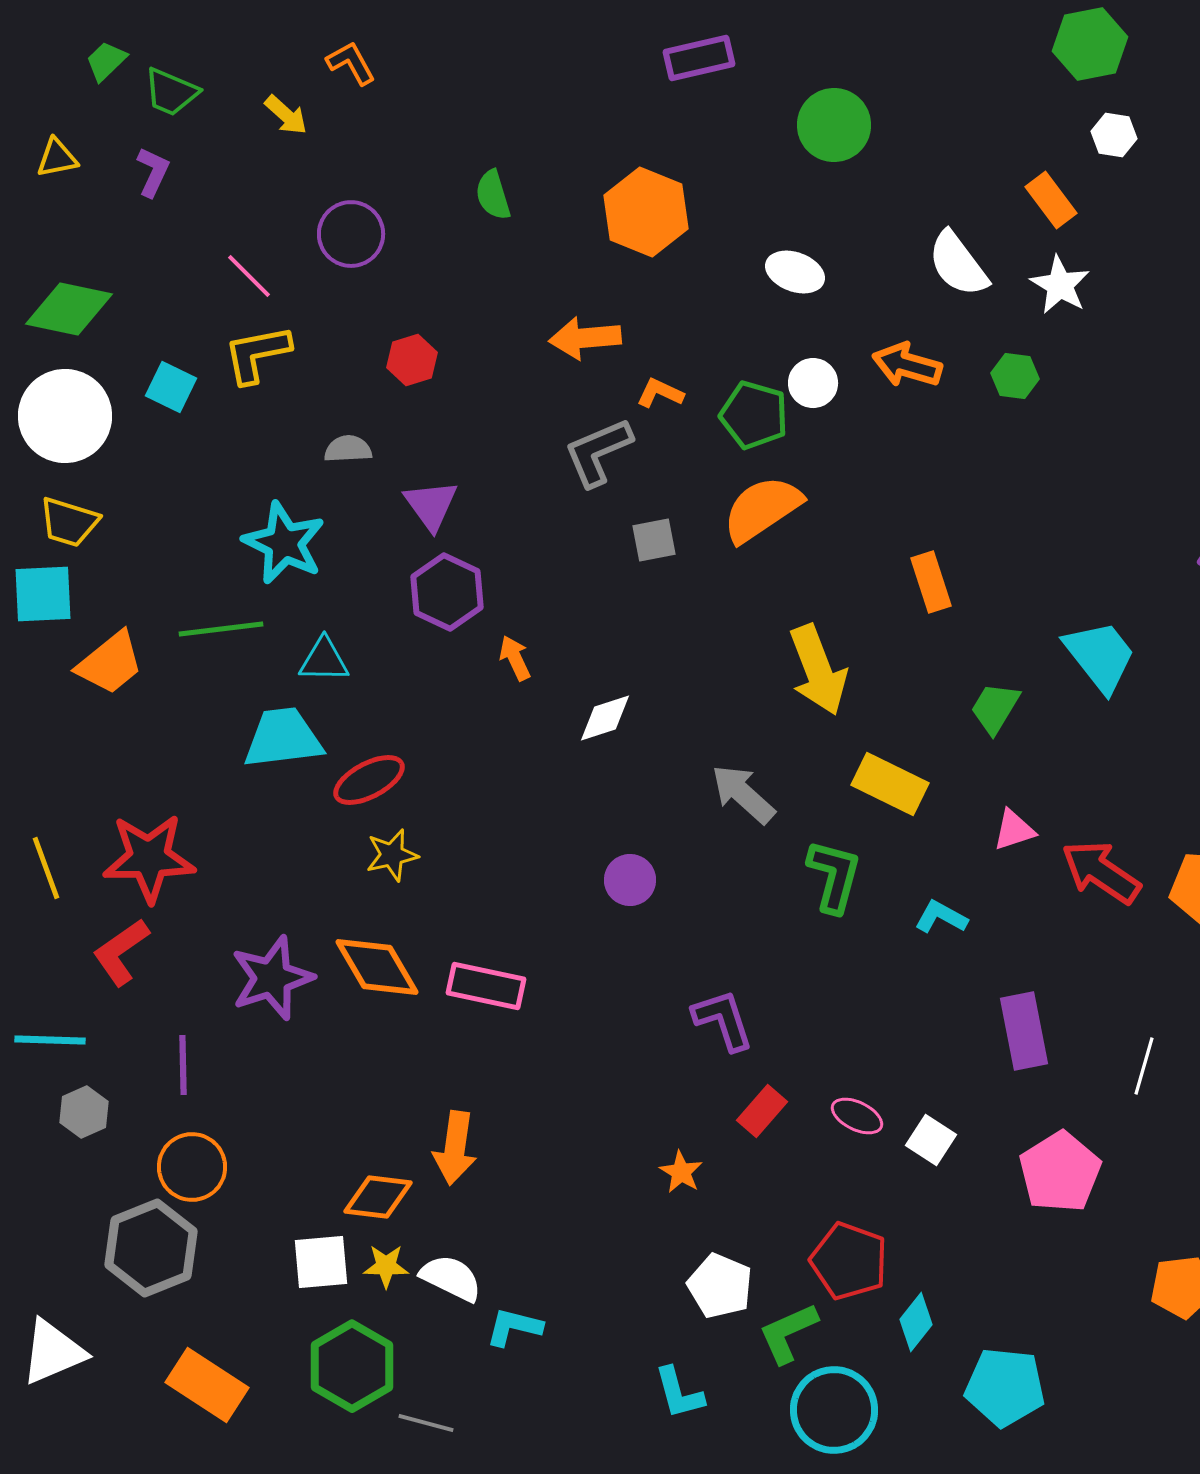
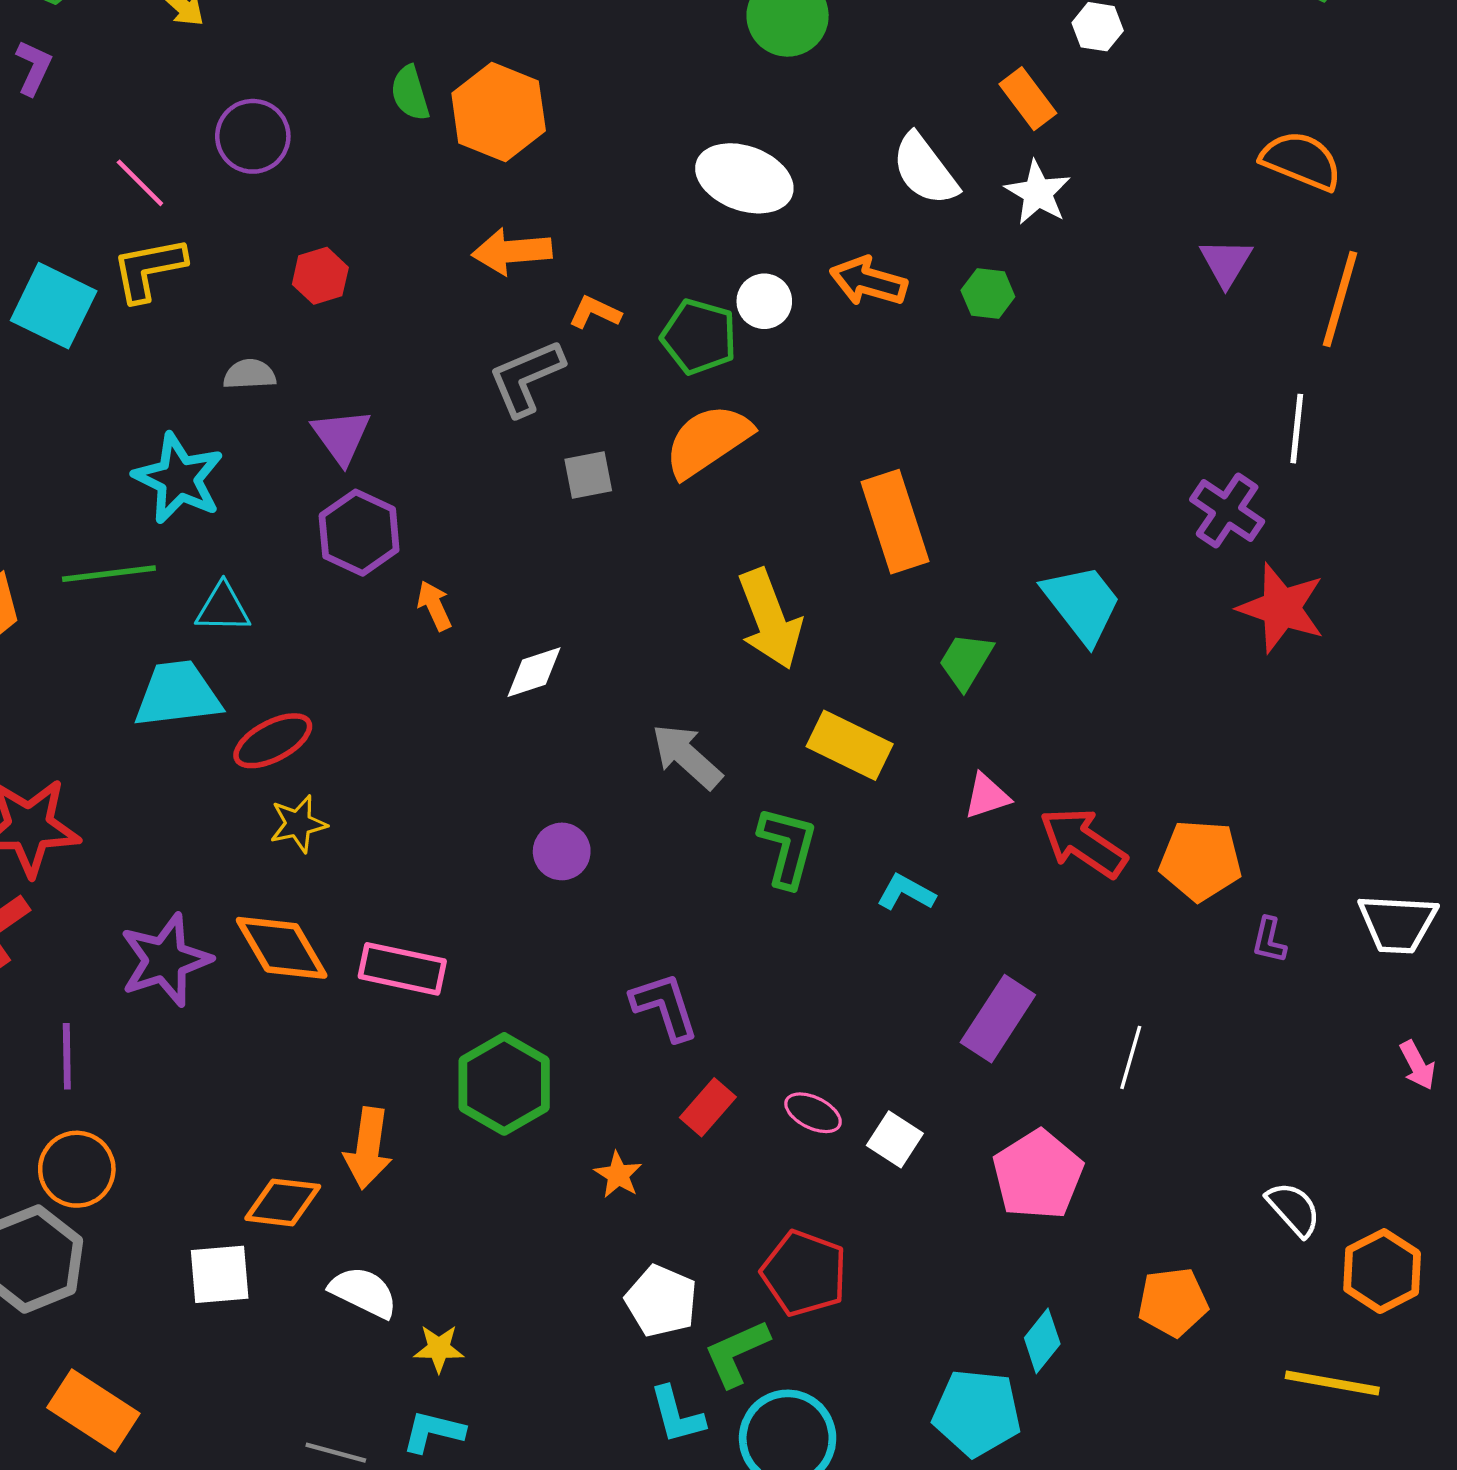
orange hexagon: (646, 212) -> (499, 112), moved
white ellipse: (795, 272) -> (744, 178), size x1.5
cyan square: (171, 387) -> (54, 306), size x1.5
orange rectangle: (931, 582) -> (895, 522), size x1.5
purple rectangle: (1024, 1031) -> (998, 1019), turned 44
yellow star: (386, 1266) -> (439, 1349), moved
cyan diamond: (916, 1322) -> (1042, 1341), moved
cyan L-shape: (514, 1327) -> (433, 1432), moved
green hexagon: (352, 1366) -> (504, 1084), moved
cyan L-shape: (679, 1393) -> (677, 1415), moved

